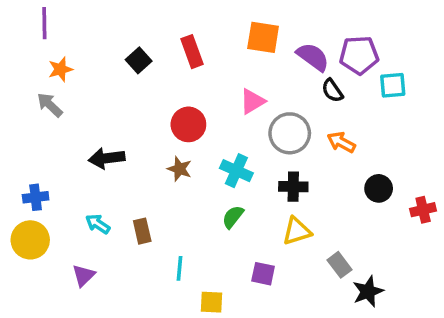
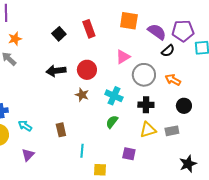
black semicircle: (332, 91) -> (168, 51), turned -96
black arrow: (107, 158) -> (56, 71), moved
black circle: (379, 188) -> (184, 106), moved
cyan arrow: (98, 224) -> (25, 126), moved
gray rectangle: (339, 265) -> (172, 131), moved, turned -64

